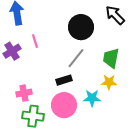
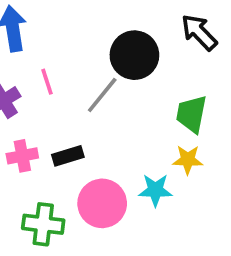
gray line: (76, 58) -> (102, 95), moved
black rectangle: (64, 80) -> (68, 156), moved
pink cross: (24, 93) -> (22, 156), moved

